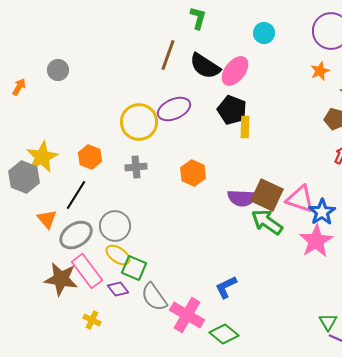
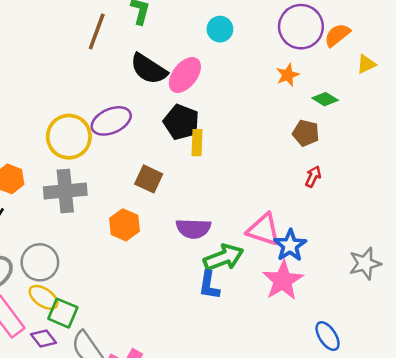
brown line: (168, 55) -> (97, 31), moved
gray cross: (136, 167) -> (65, 191), size x1.6
orange hexagon: (193, 173) -> (124, 225), moved
brown square: (267, 195) -> (149, 179), moved, size x0.7
green arrow: (267, 222) -> (224, 257), turned 124
blue L-shape: (226, 287) -> (209, 285), moved, turned -55

